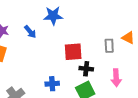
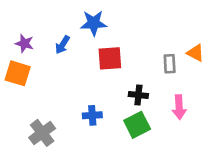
blue arrow: (30, 32) -> (62, 45), turned 72
red square: (73, 52) -> (110, 58), moved

